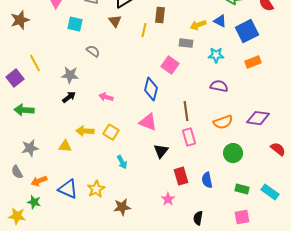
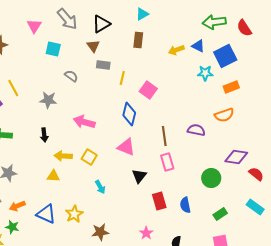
yellow line: (144, 30) -> (122, 78), moved
gray rectangle: (186, 43) -> (103, 65), moved
cyan star: (216, 55) -> (205, 73), moved
purple semicircle: (219, 86) -> (196, 130), moved
black arrow: (69, 97) -> (44, 135), moved, turned 120
pink arrow: (106, 97) -> (84, 122), size x1.5
purple diamond: (258, 118) -> (236, 157), moved
orange semicircle: (223, 122) -> (224, 115), moved
yellow triangle: (65, 146) -> (53, 176), moved
green rectangle: (242, 189) -> (220, 214), turned -48
cyan rectangle: (270, 192) -> (255, 207), moved
pink star: (168, 199) -> (146, 233), moved

